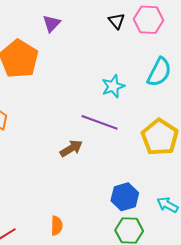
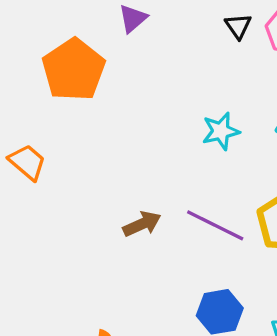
purple line: (100, 122) -> (215, 225), moved

